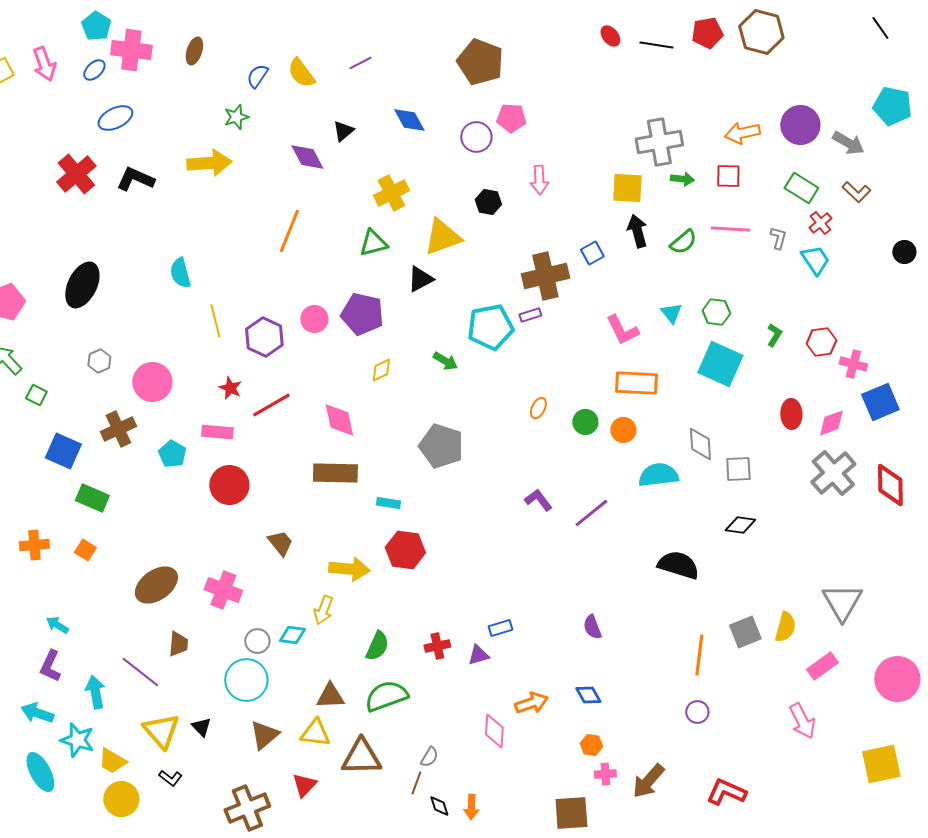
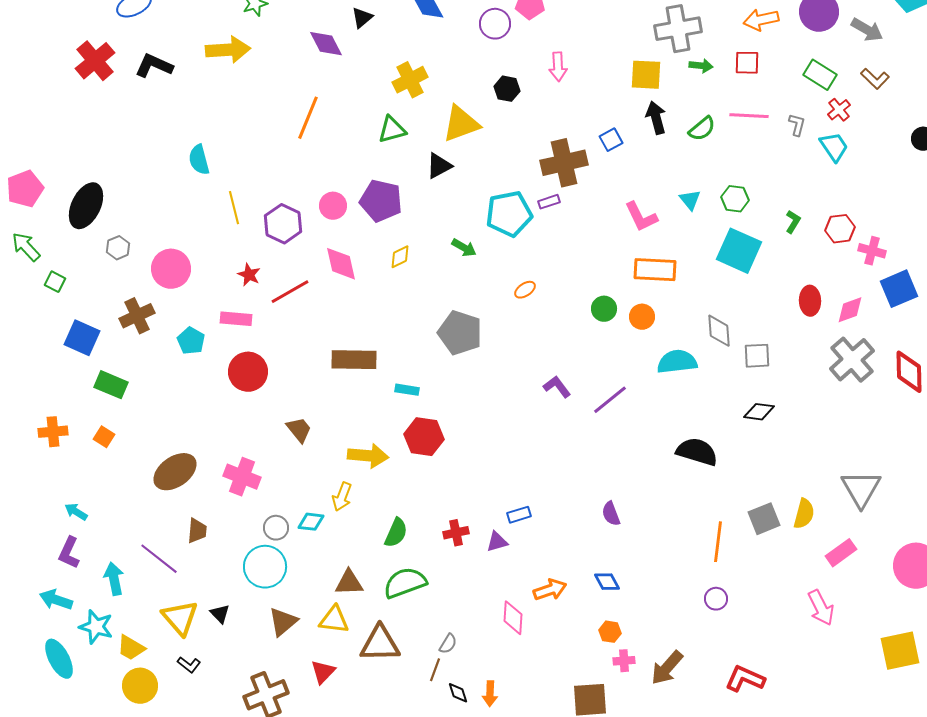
black ellipse: (82, 285) -> (86, 206), moved
orange ellipse: (538, 408) -> (525, 290), moved, turned 30
pink diamond: (339, 420) -> (341, 264), moved

